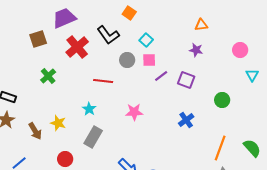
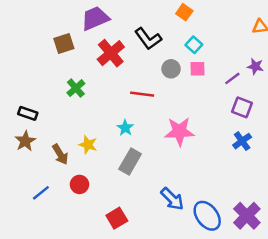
orange square: (129, 13) -> (184, 12), moved
purple star: (196, 50) -> (255, 66), moved
purple line: (161, 76) -> (232, 78), moved
purple square: (186, 80) -> (242, 107), moved
pink star: (134, 112) -> (179, 131), size x1.4
red circle: (65, 159) -> (79, 184), moved

